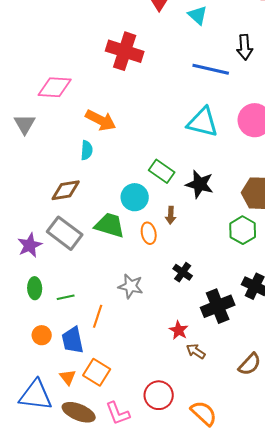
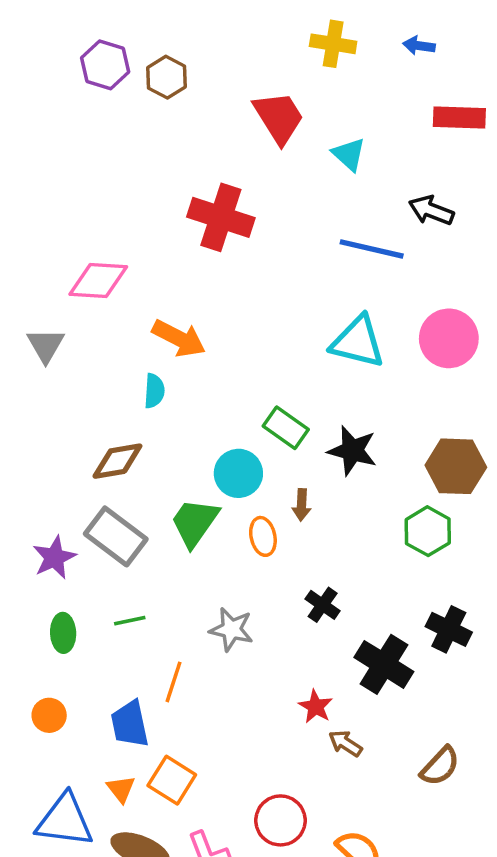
black arrow: (245, 47) -> (431, 210), turned 115
green trapezoid: (110, 225) -> (195, 522), turned -72
green line: (66, 297) -> (130, 621), moved
black cross: (218, 306) -> (384, 664), turned -36
orange circle: (42, 335) -> (49, 715), moved

